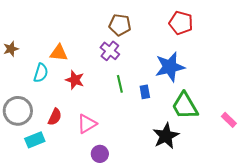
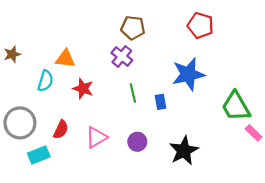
green trapezoid: (185, 106) -> (236, 106), moved
purple circle: (100, 154) -> (137, 142), moved

